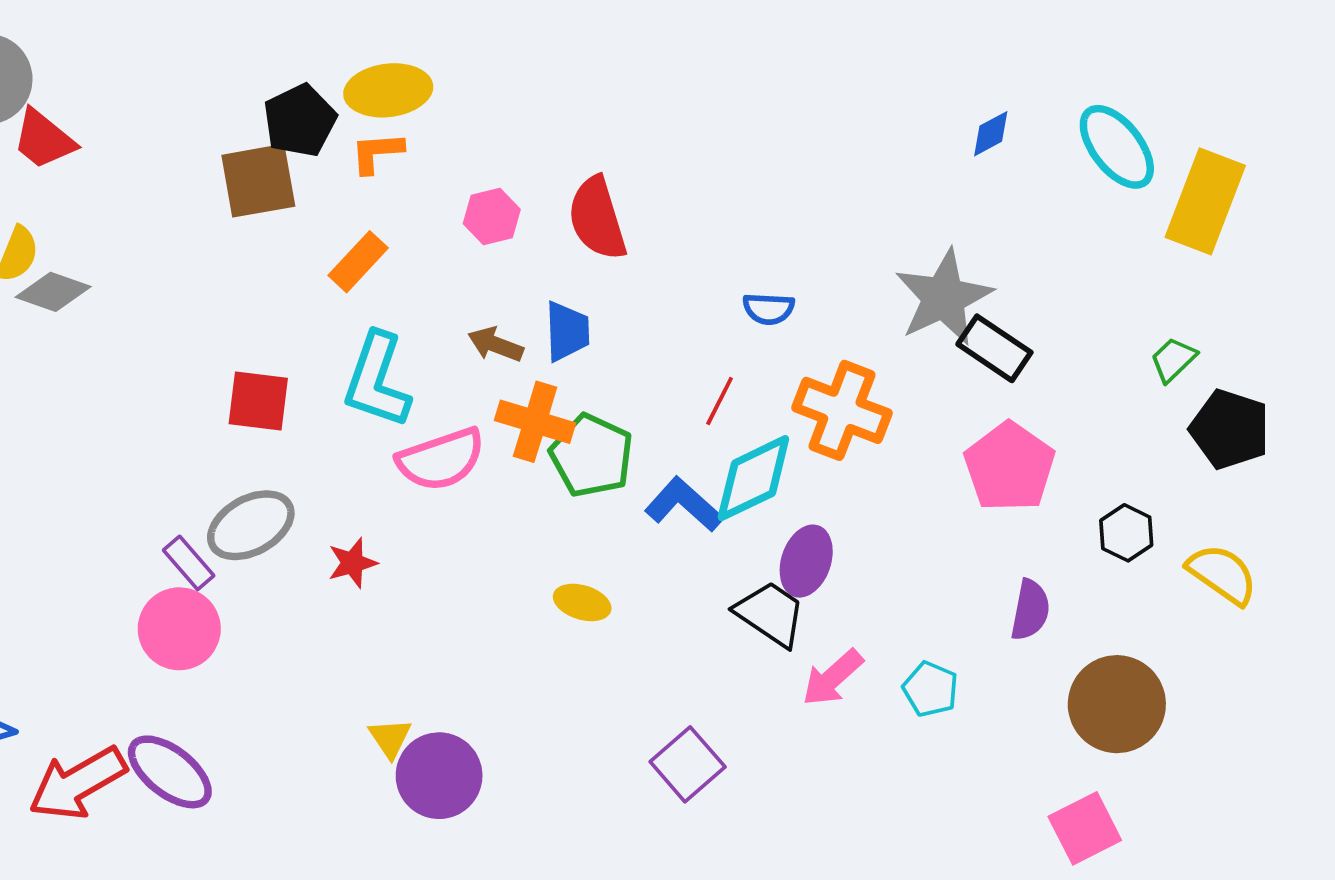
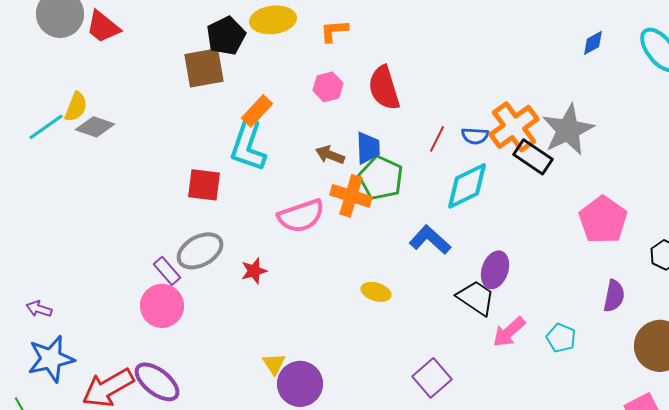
red trapezoid: (44, 139) -> (103, 27), moved
orange L-shape: (377, 152) -> (334, 31), moved
black rectangle: (994, 348) -> (533, 157), moved
cyan L-shape: (377, 380) -> (248, 146), moved
red line: (720, 401) -> (437, 139), moved
orange cross: (842, 410) -> (514, 127), moved, turned 33
green pentagon: (592, 456) -> (381, 178), moved
cyan diamond: (753, 478) -> (467, 186), moved

